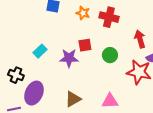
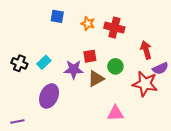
black cross: (16, 75) -> (19, 63), moved
purple ellipse: (34, 93) -> (49, 96), moved
brown triangle: (73, 99) -> (96, 79), moved

